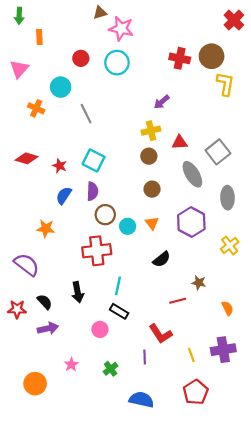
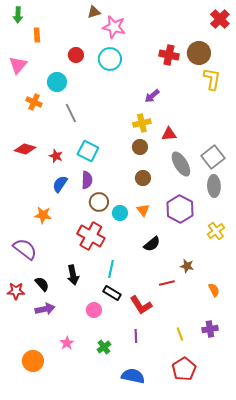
gray line: (86, 114) -> (71, 113), moved
gray square: (218, 152) -> (213, 157), moved
red cross: (97, 251) -> (91, 236), turned 36
red L-shape: (161, 334) -> (141, 305), moved
purple cross: (223, 350) -> (210, 329), size x0.7

